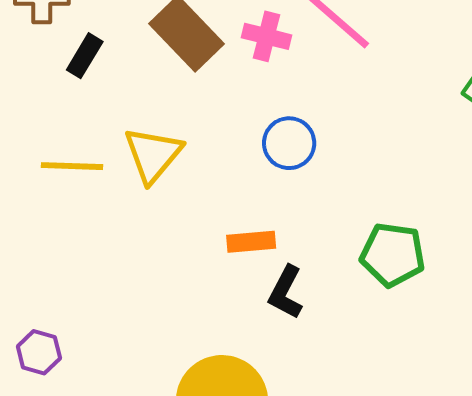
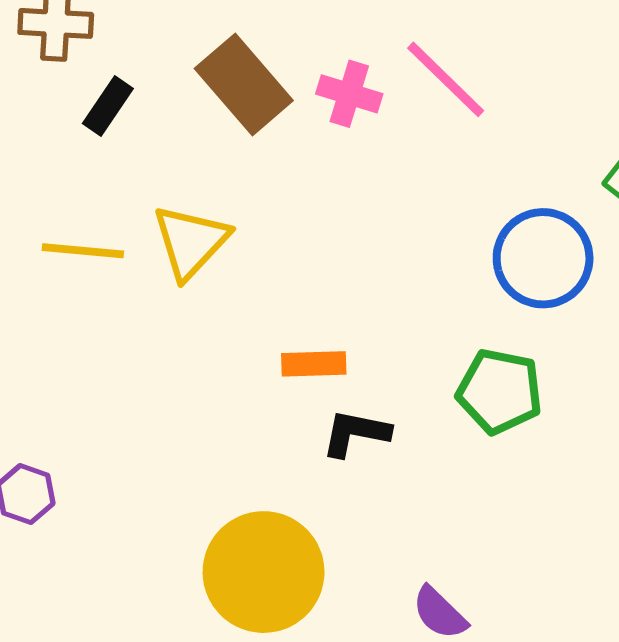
blue circle: (289, 143) -> (543, 258), moved, size x1.4
black L-shape: (286, 292) -> (356, 433), turned 70

